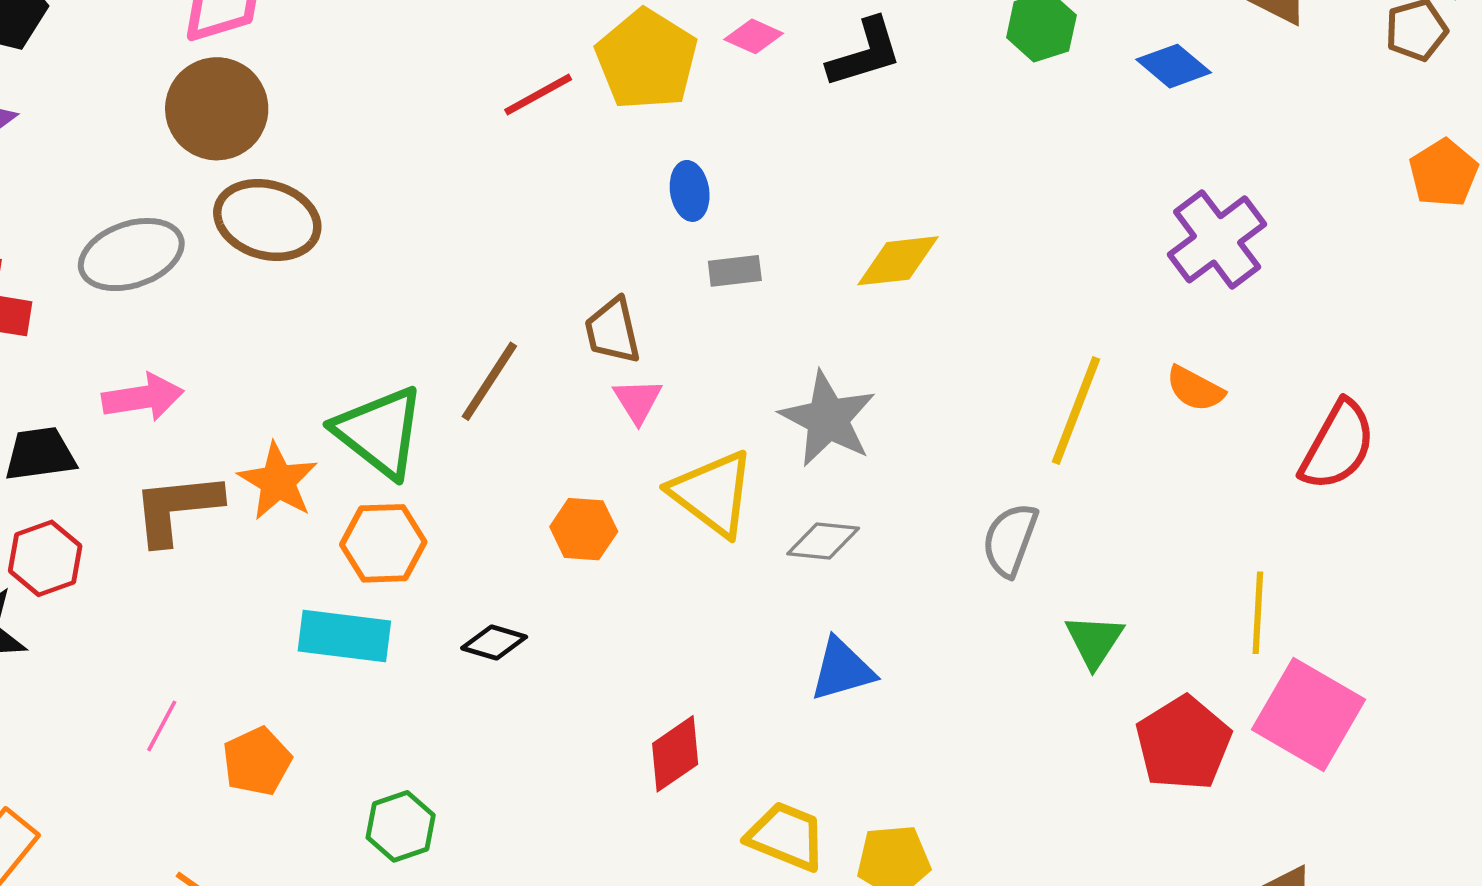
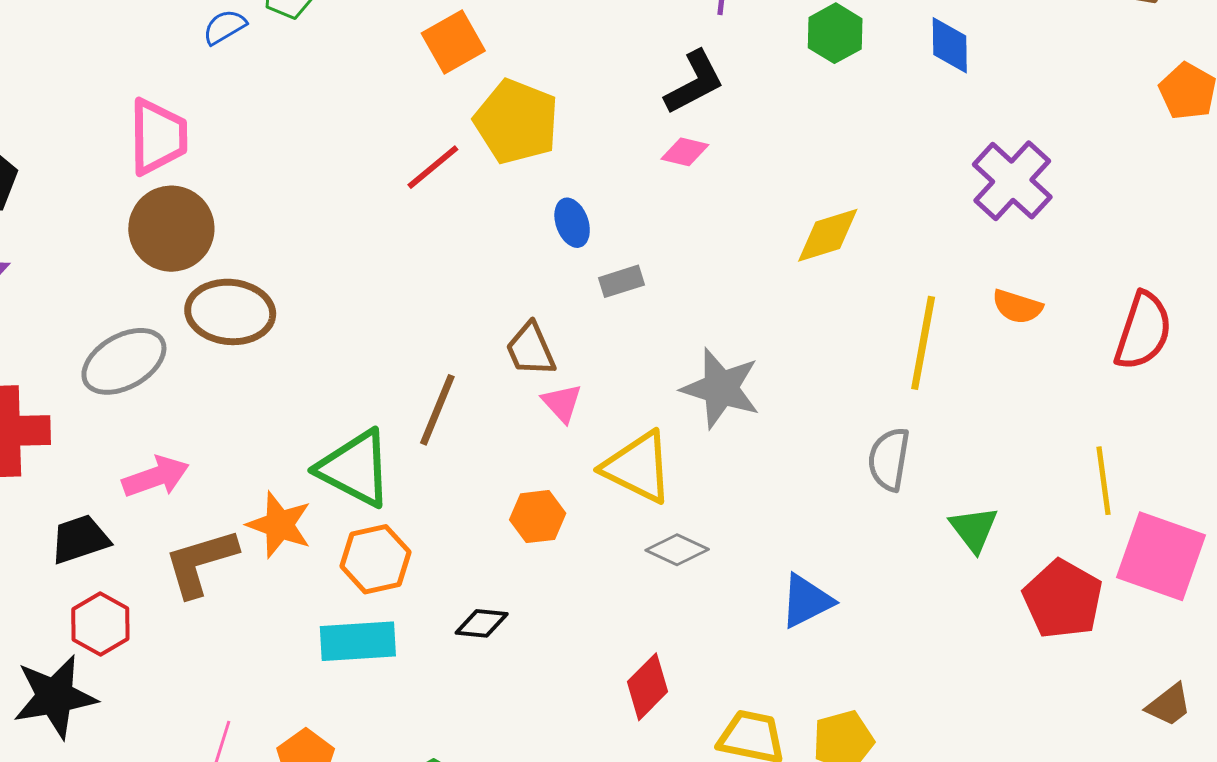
pink diamond: (754, 36) -> (685, 152), moved
blue diamond: (1174, 66) -> (950, 45), turned 60
yellow diamond: (898, 261) -> (828, 235), moved
gray diamond: (823, 541) -> (677, 550), moved, turned 30
blue triangle: (842, 670) -> (806, 601), moved

